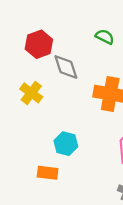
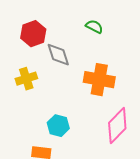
yellow cross: (31, 93) -> (26, 79), turned 35

